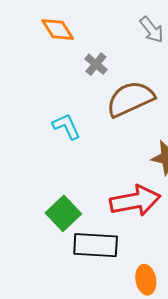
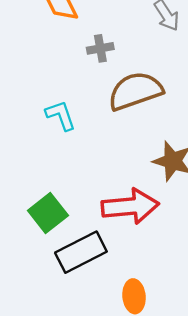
gray cross: (96, 64) -> (100, 48), turned 35
black rectangle: (96, 245) -> (81, 252), turned -36

